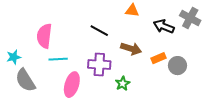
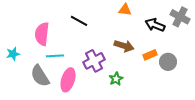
black line: (99, 31) -> (79, 21), moved
purple cross: (99, 64) -> (94, 61), turned -30
gray semicircle: (25, 80) -> (40, 76), moved

